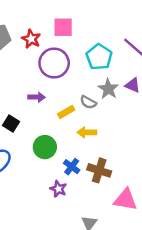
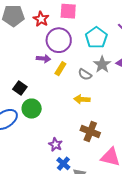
purple arrow: (37, 97) -> (43, 59), moved
yellow rectangle: (66, 112) -> (60, 69), moved, turned -32
green circle: (45, 147) -> (32, 109), moved
blue cross: (72, 167) -> (63, 164), moved

